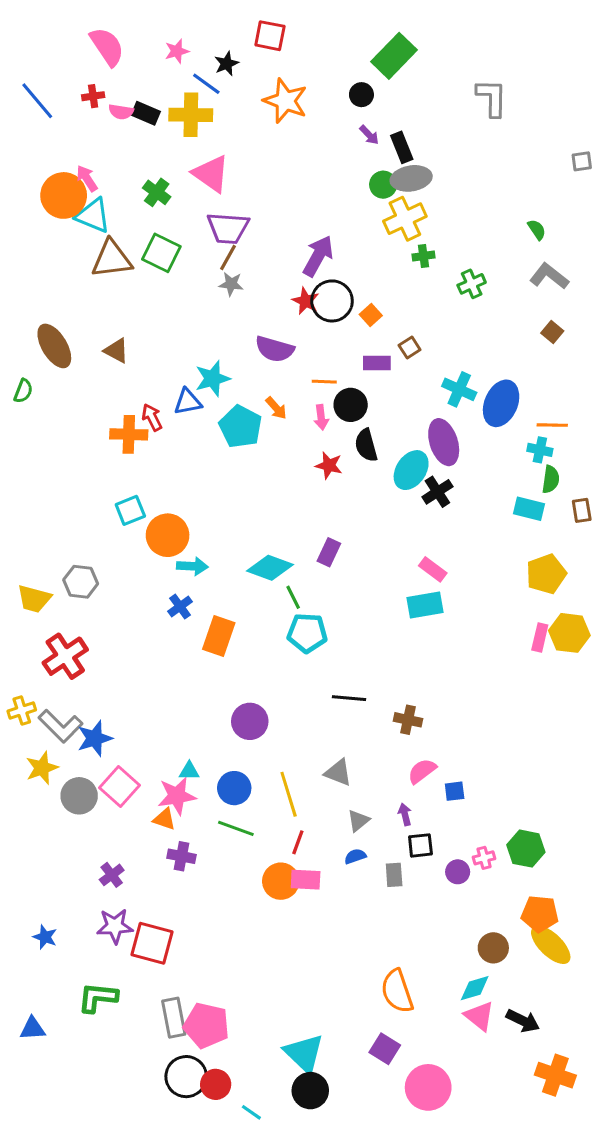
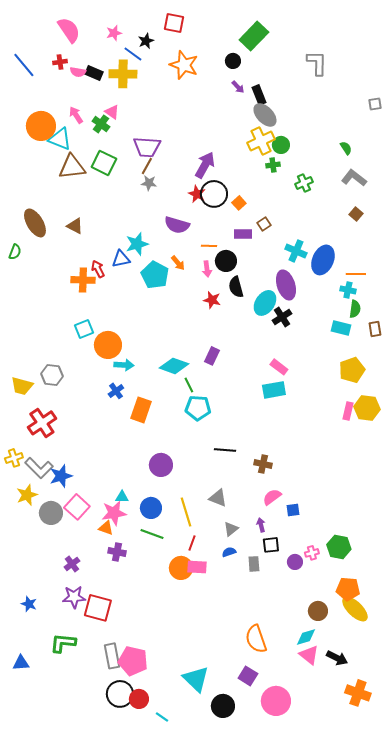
pink triangle: (211, 174) -> (112, 112), moved, size x0.6
pink arrow: (87, 178) -> (76, 115), moved
gray ellipse: (411, 178) -> (265, 115), turned 55
green circle: (383, 185) -> (281, 145), moved
black circle: (310, 1091) -> (223, 706), moved

